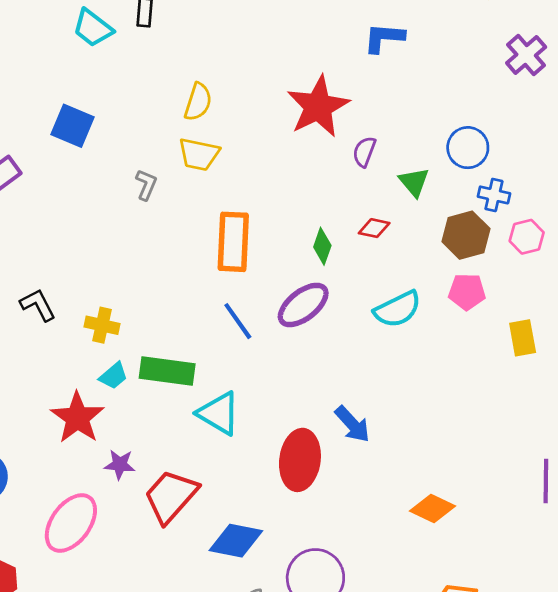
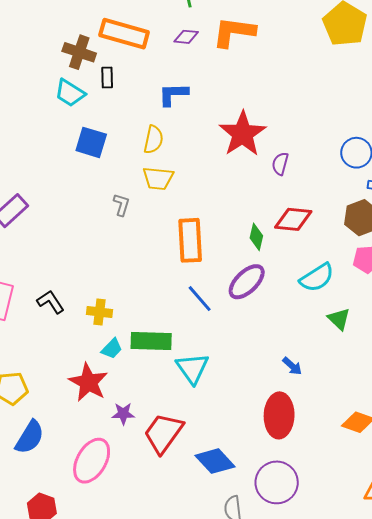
blue L-shape: (384, 38) -> (173, 94), moved
blue square: (72, 126) -> (91, 142), moved
green triangle: (414, 182) -> (339, 319), moved
red diamond: (374, 228) -> (293, 219), size x1.6
cyan triangle: (219, 413) -> (192, 368), turned 30
blue arrow: (352, 424) -> (292, 366), size x0.7
red ellipse: (300, 460) -> (279, 415), moved
blue diamond: (236, 541) -> (215, 461), turned 42

